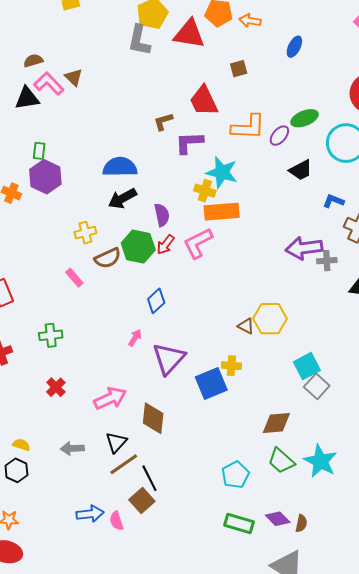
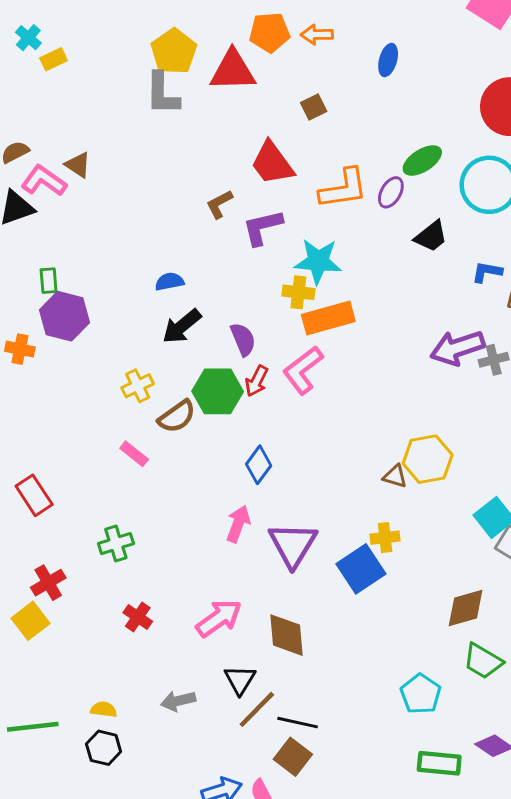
blue semicircle: (120, 167) -> (169, 282), size x0.6
pink arrow: (135, 338) -> (238, 524), size x1.4
black line: (149, 478) -> (298, 723), turned -40

